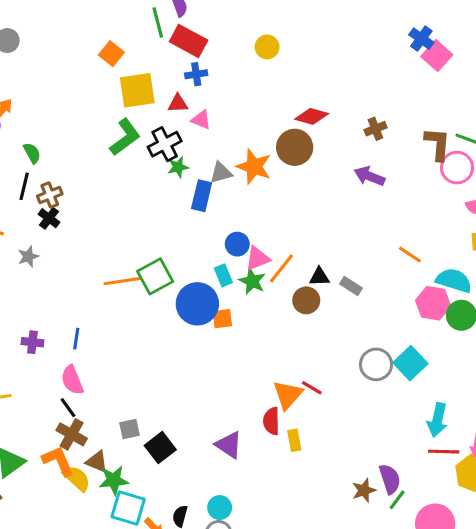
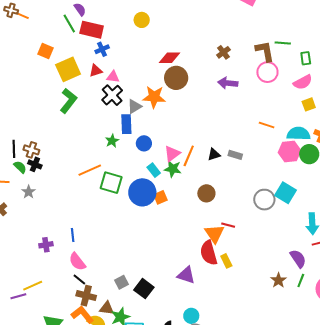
red diamond: (312, 116) -> (170, 58), moved
black cross: (165, 144) -> (112, 95), moved
green semicircle: (32, 153) -> (20, 167), moved
green star: (178, 167) -> (112, 141), moved
pink circle: (457, 168) -> (267, 72), moved
brown cross: (50, 195) -> (31, 150), turned -35
blue circle: (237, 244) -> (144, 143), moved
green square: (155, 276) -> (111, 183), turned -30
orange line: (122, 281) -> (90, 170), moved
brown circle: (306, 300) -> (206, 193), moved
red semicircle: (271, 421) -> (209, 253), size x1.4
purple semicircle: (390, 479) -> (298, 259), moved

